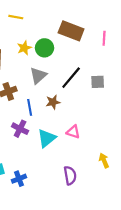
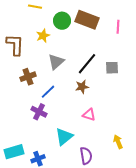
green circle: (45, 48) -> (62, 21), moved
brown star: (53, 102) -> (82, 87), moved
blue line: (30, 107) -> (48, 92), turned 56
cyan triangle: (47, 138) -> (64, 137), moved

